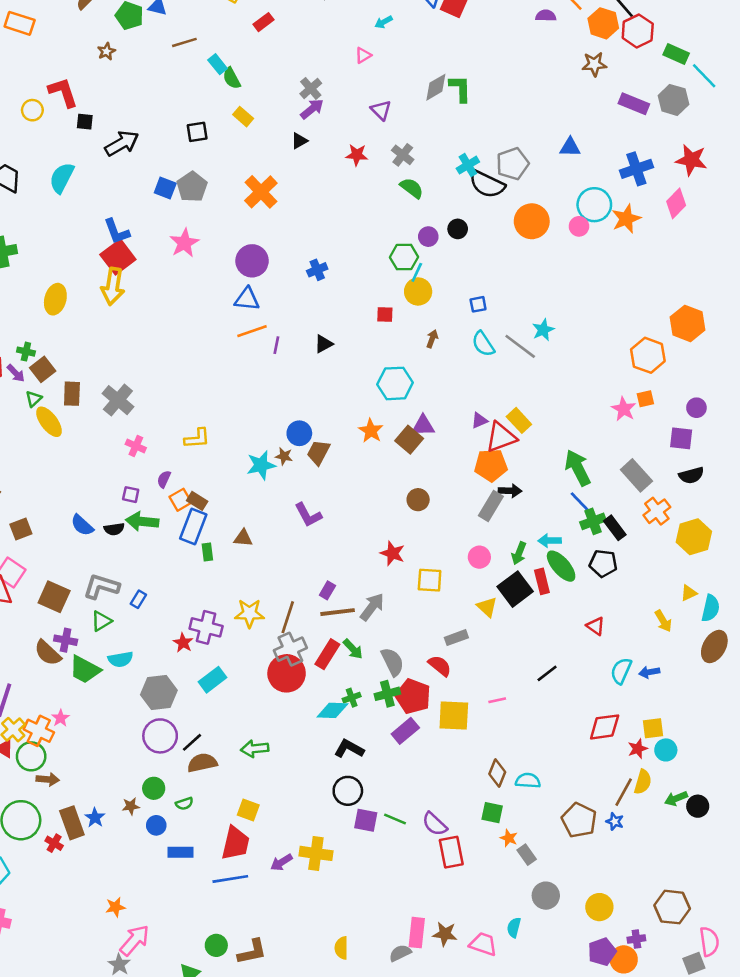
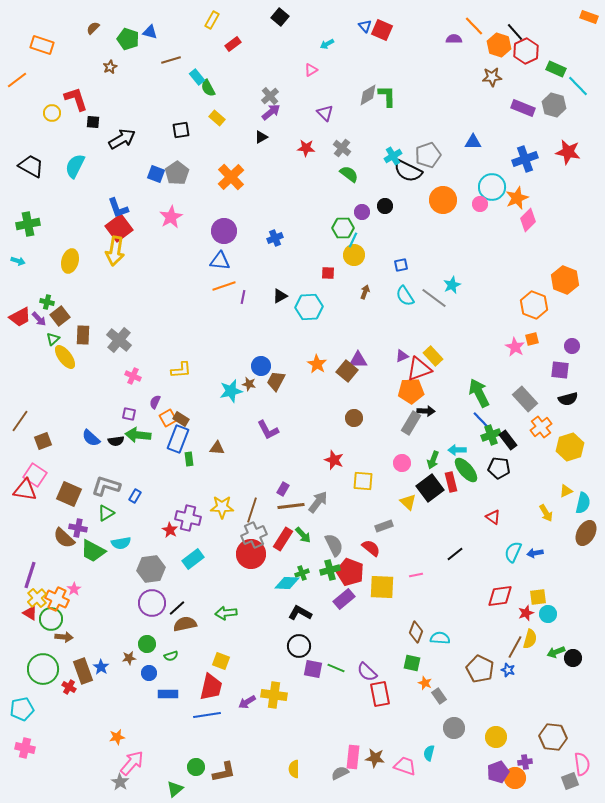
pink diamond: (676, 203) -> (528, 220), moved
cyan hexagon: (395, 383) -> (309, 307), moved

